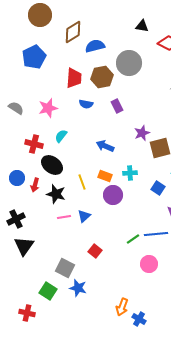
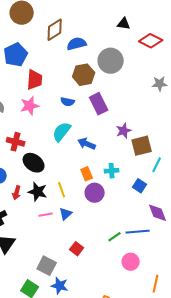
red trapezoid: (74, 78) -> (35, 80), moved
purple rectangle: (117, 106) -> (99, 104), size x1.5
cyan semicircle: (61, 136) -> (62, 132), moved, size x1.5
orange rectangle: (105, 176) -> (87, 174), turned 48
yellow line: (82, 182) -> (62, 190), moved
red arrow: (35, 185) -> (17, 193), moved

